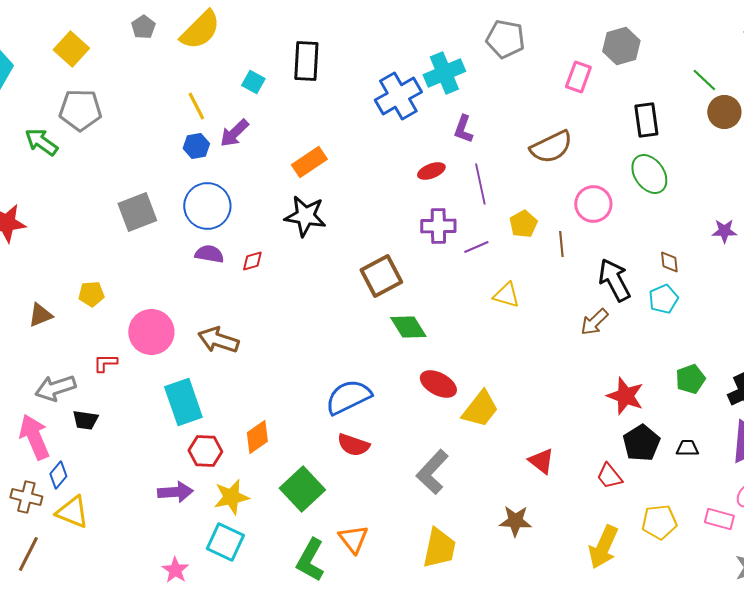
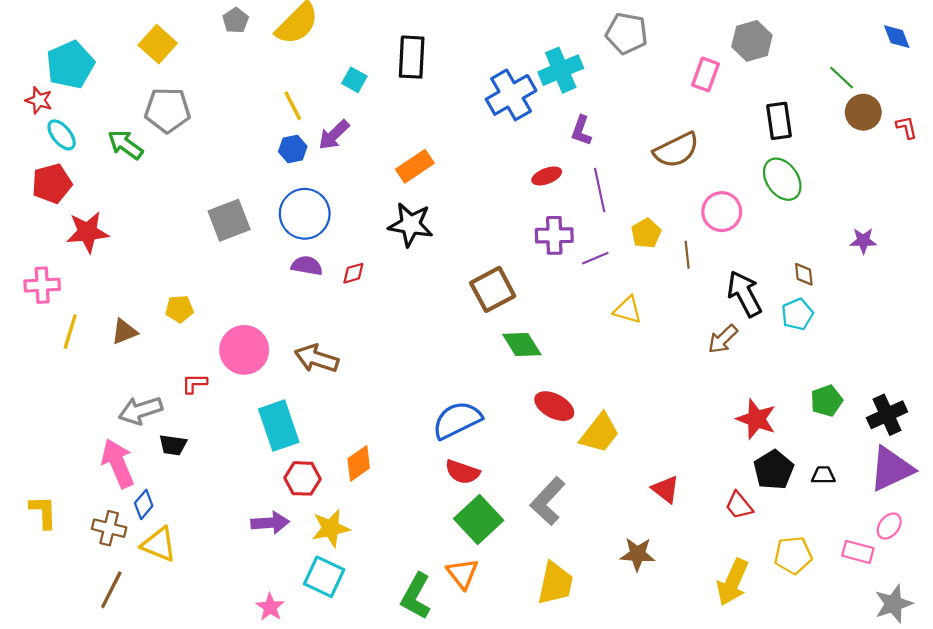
green square: (302, 489) -> (479, 520), moved

